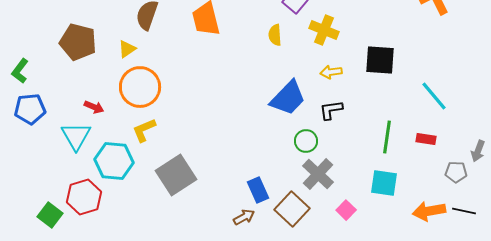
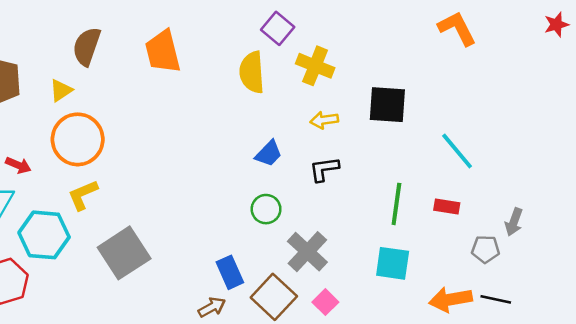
yellow semicircle: (275, 35) -> (252, 72), size x1.5
blue trapezoid: (288, 98) -> (269, 154), size x0.6
green circle: (306, 141) -> (266, 209), moved
pink square: (346, 210) -> (325, 302), moved

